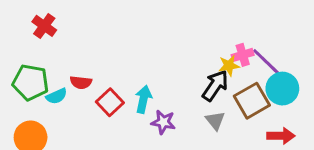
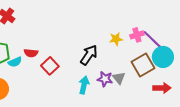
yellow star: (229, 66) -> (116, 39), moved
black arrow: (215, 85) -> (89, 55), moved
cyan arrow: (143, 99) -> (84, 85), moved
purple star: (163, 122) -> (105, 79), moved

